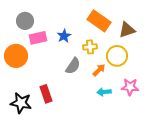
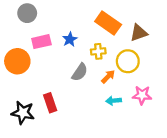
gray circle: (25, 21) -> (27, 13), moved

